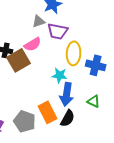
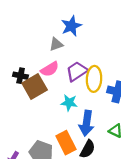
purple trapezoid: (58, 31) -> (77, 71), moved, turned 135
cyan star: (60, 75) -> (69, 103), moved

